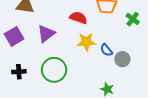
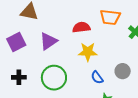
red semicircle: (78, 18) -> (81, 27), turned -30
blue semicircle: (106, 50) -> (97, 77), moved

